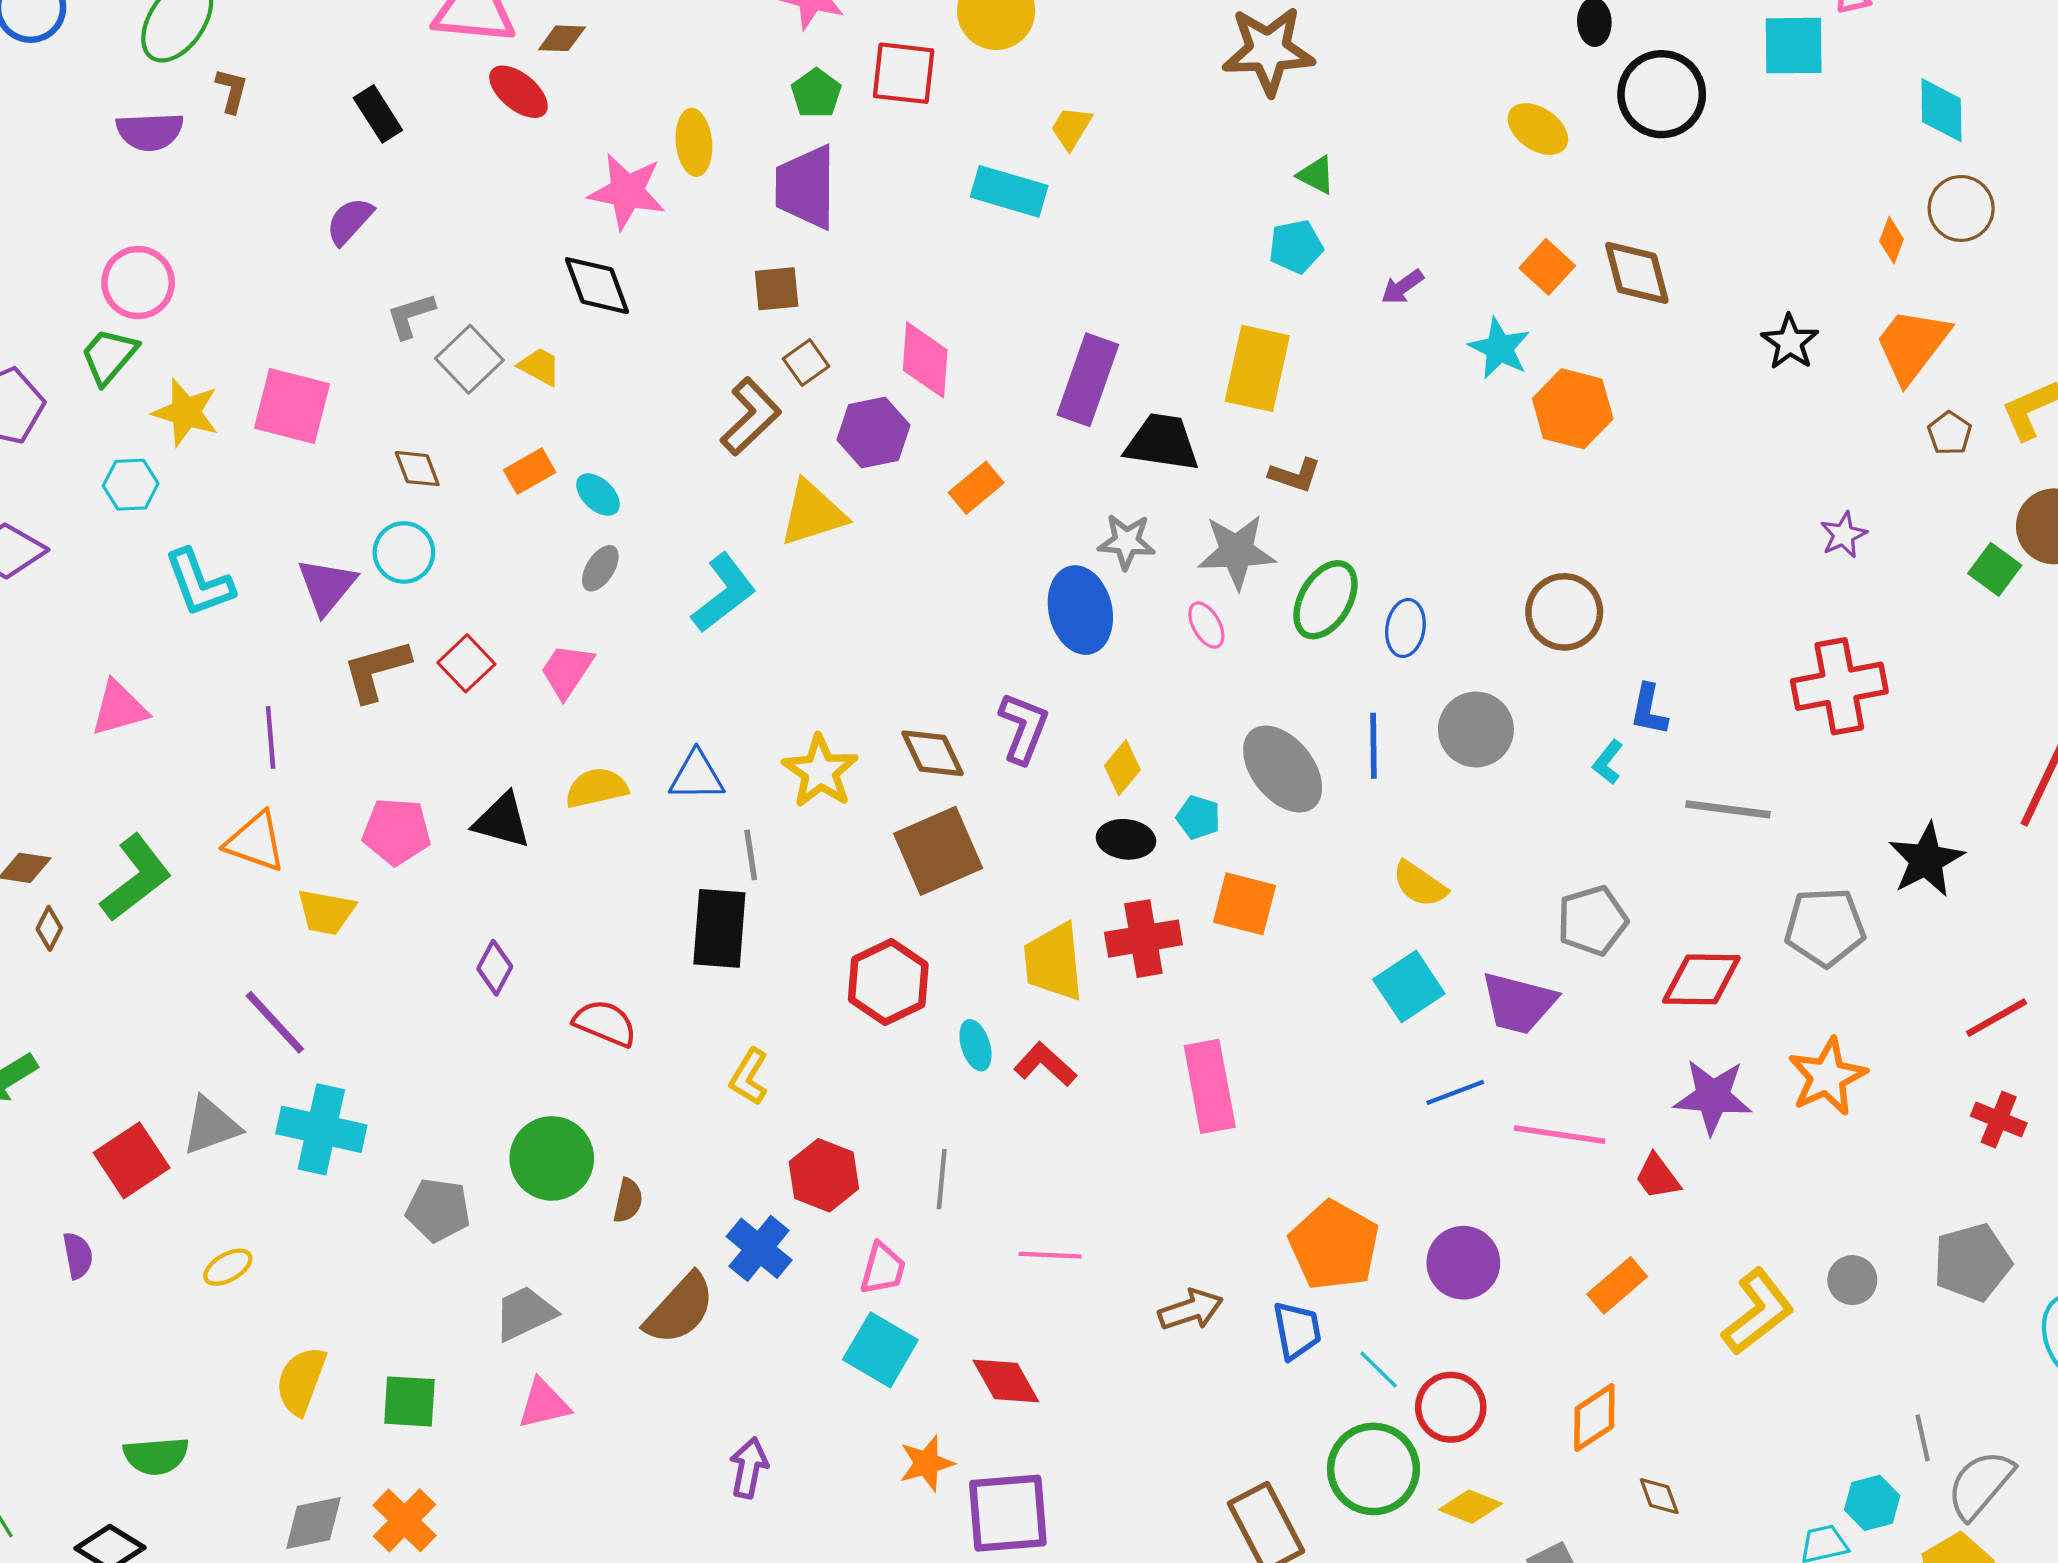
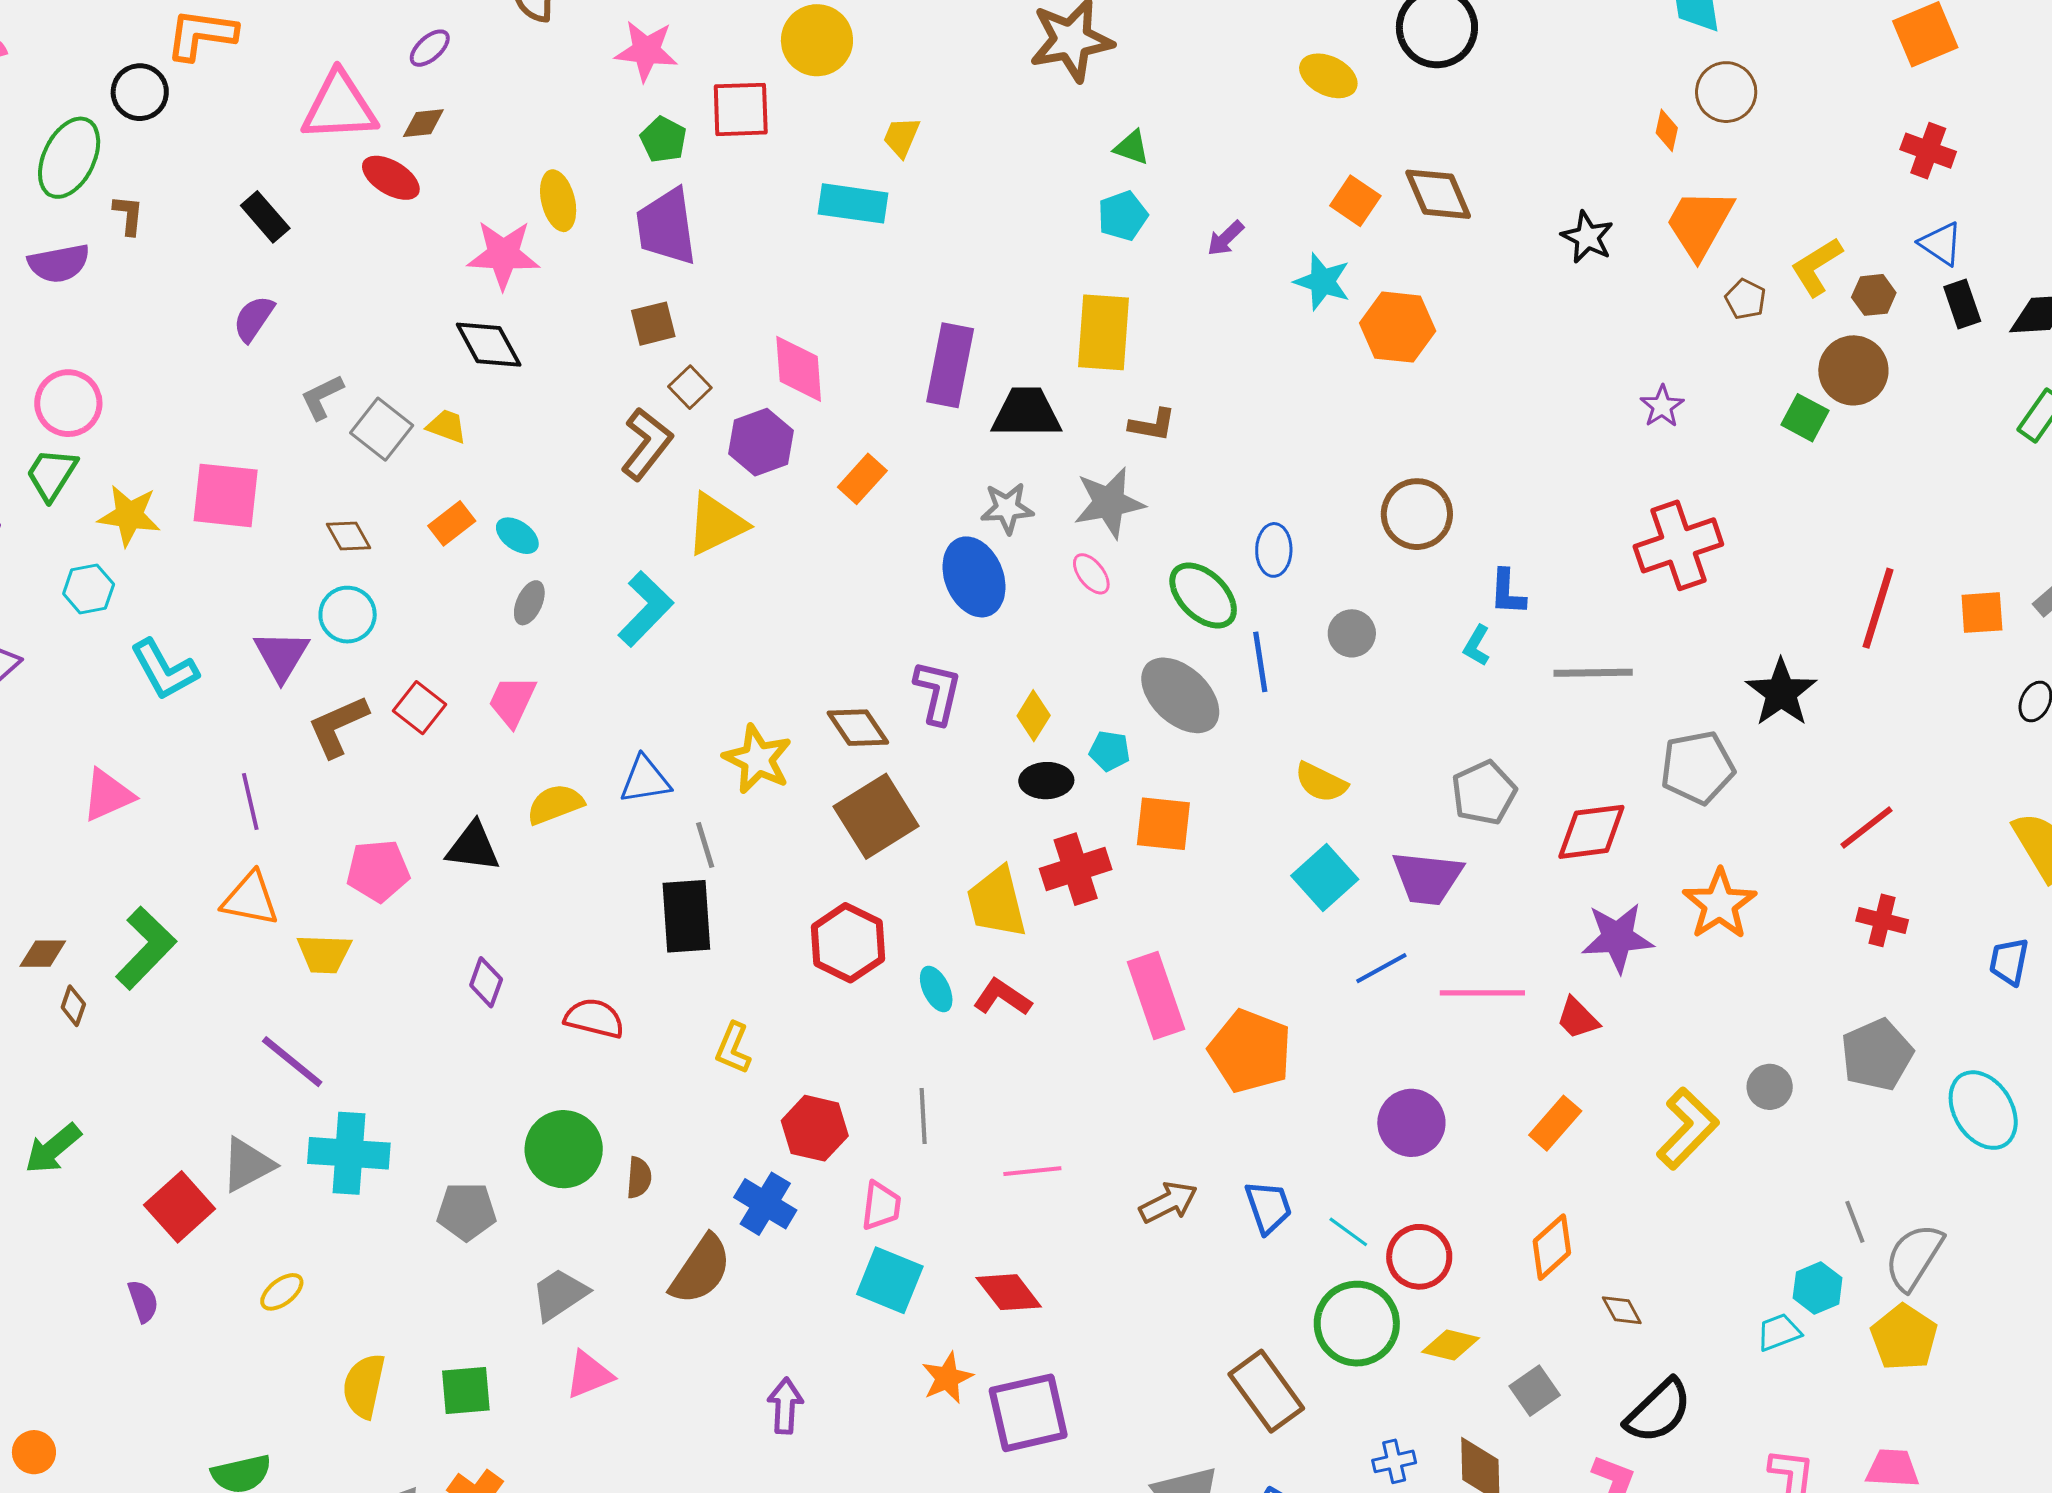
green ellipse: (1325, 600) -> (1203, 595), moved, turned -68
gray circle: (1476, 729) -> (1352, 633), size x0.7
orange pentagon: (1334, 1245) -> (1250, 1051), moved

